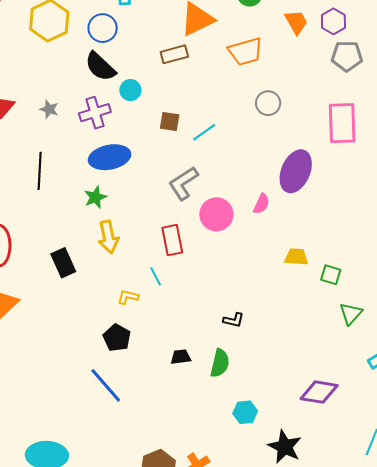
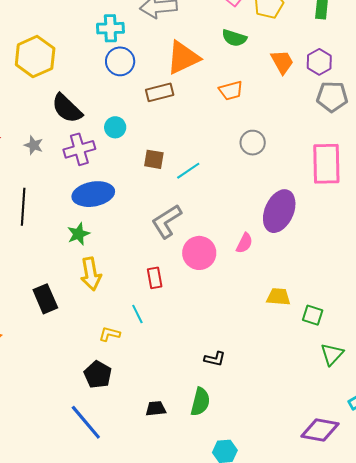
blue circle: (103, 28) -> (120, 61), moved
orange trapezoid: (246, 52) -> (231, 91), size x0.7
black semicircle: (100, 67) -> (67, 108), moved
red rectangle: (172, 240) -> (155, 278), size x0.7
black trapezoid: (181, 357) -> (156, 409), moved
purple diamond: (319, 392) -> (320, 430), moved

